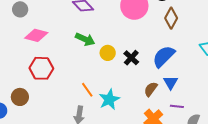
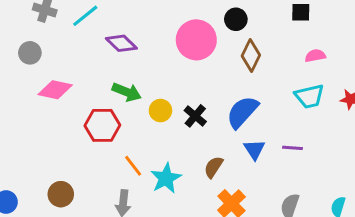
red hexagon: (41, 68) -> (102, 125), moved
brown semicircle: (151, 89) -> (214, 167), moved
brown circle: (20, 97) -> (61, 194), moved
purple line: (177, 106) -> (293, 148), moved

